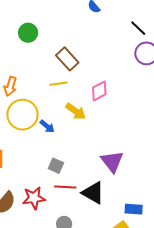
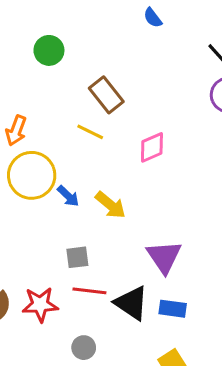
yellow line: (58, 84) -> (90, 132), turned 30
yellow arrow: (76, 111) -> (111, 205), moved
gray square: (56, 166) -> (77, 257), turned -35
blue rectangle: (134, 209) -> (173, 309), moved

